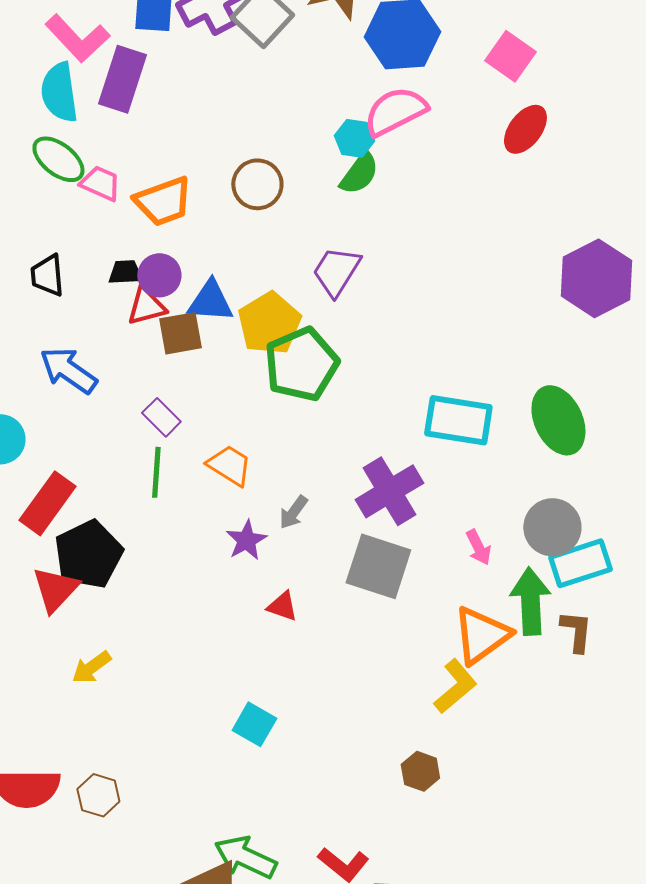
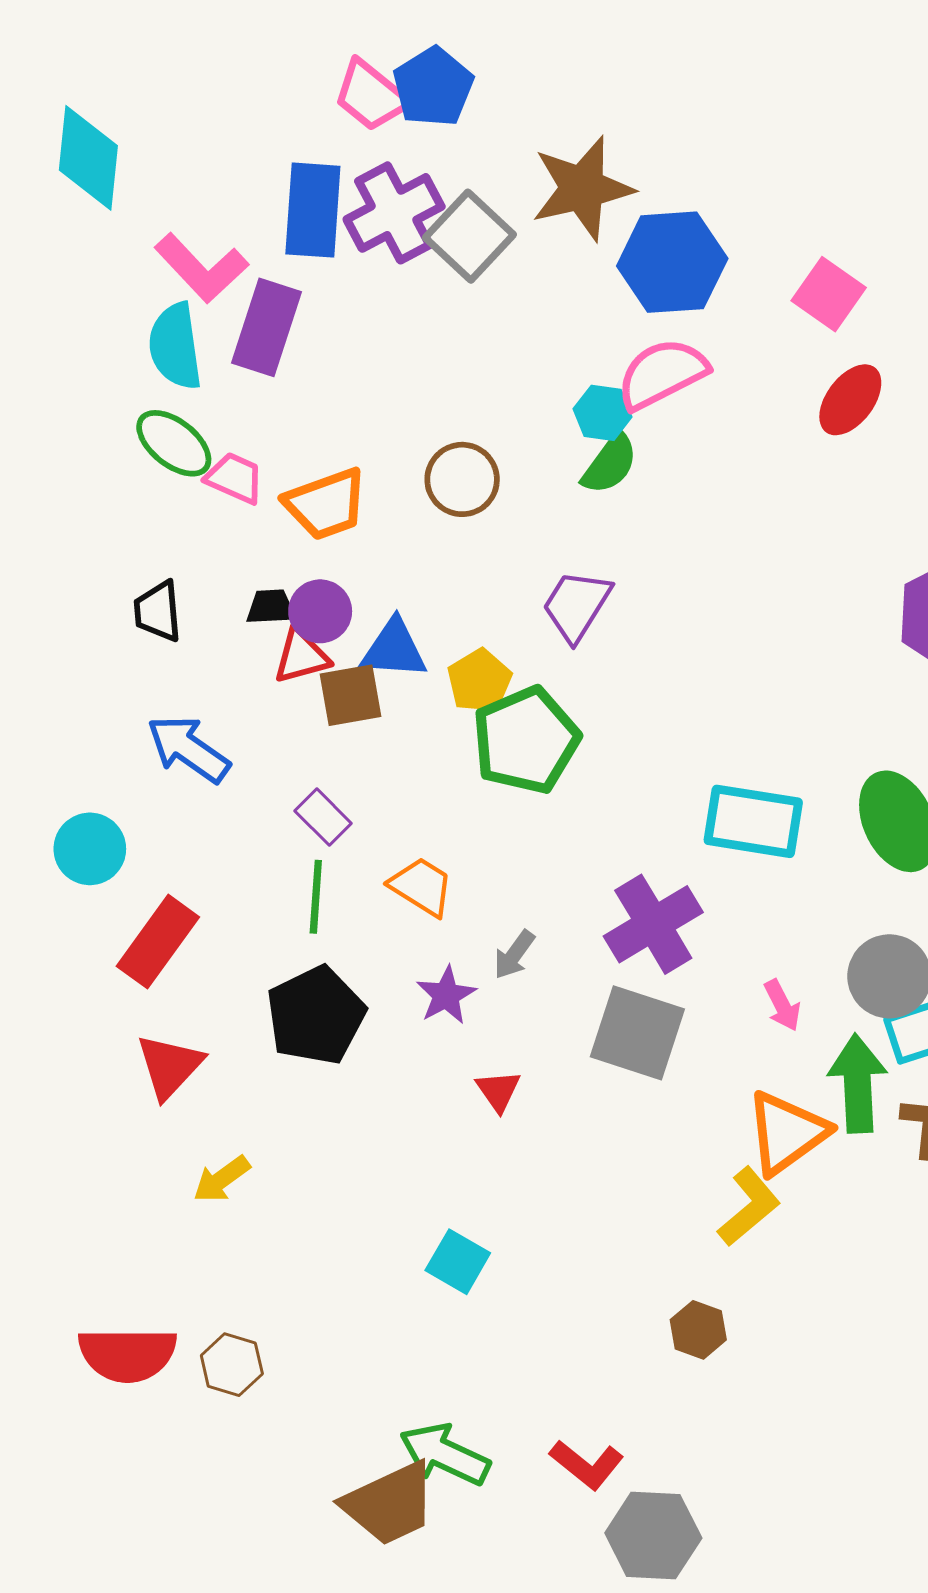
yellow pentagon: (269, 323) -> (479, 681), size x0.7
black pentagon: (88, 554) -> (316, 1015), moved
red triangle: (282, 606) -> (498, 1091), turned 36

